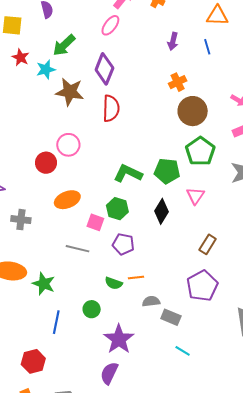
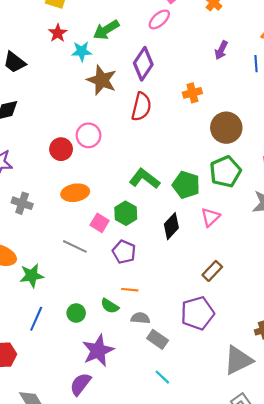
orange cross: (178, 82) -> (192, 93), moved
green semicircle: (114, 283) -> (110, 306), moved
green star: (44, 284) -> (32, 276), turned 30

